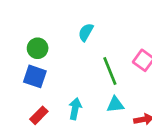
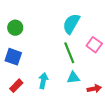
cyan semicircle: (86, 32) -> (71, 24), moved, size x1.5
green circle: (38, 48) -> (15, 28), moved

